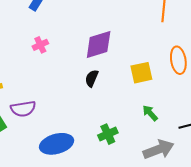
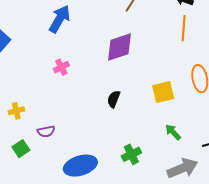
purple diamond: (99, 45) -> (119, 47), moved
purple semicircle: (23, 109) -> (46, 131), size x0.7

